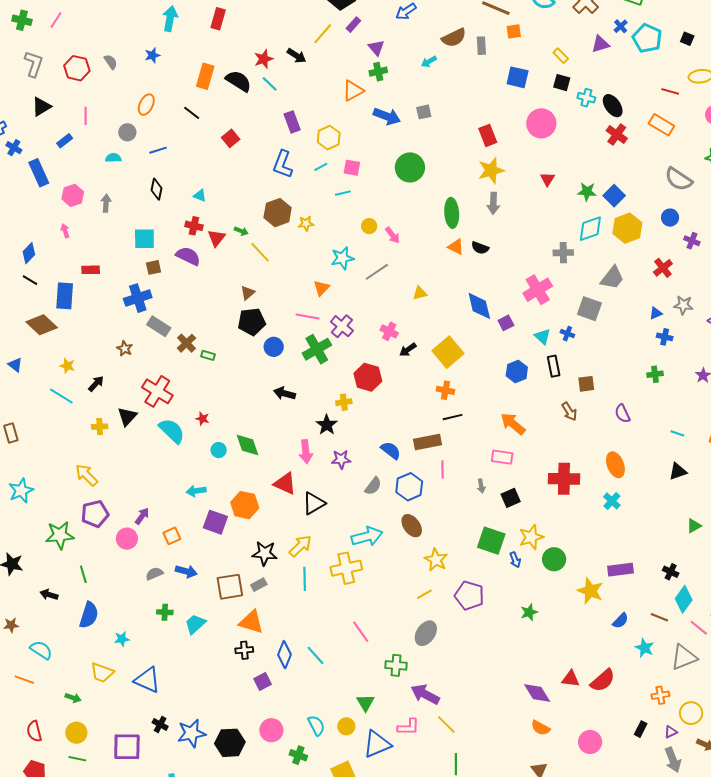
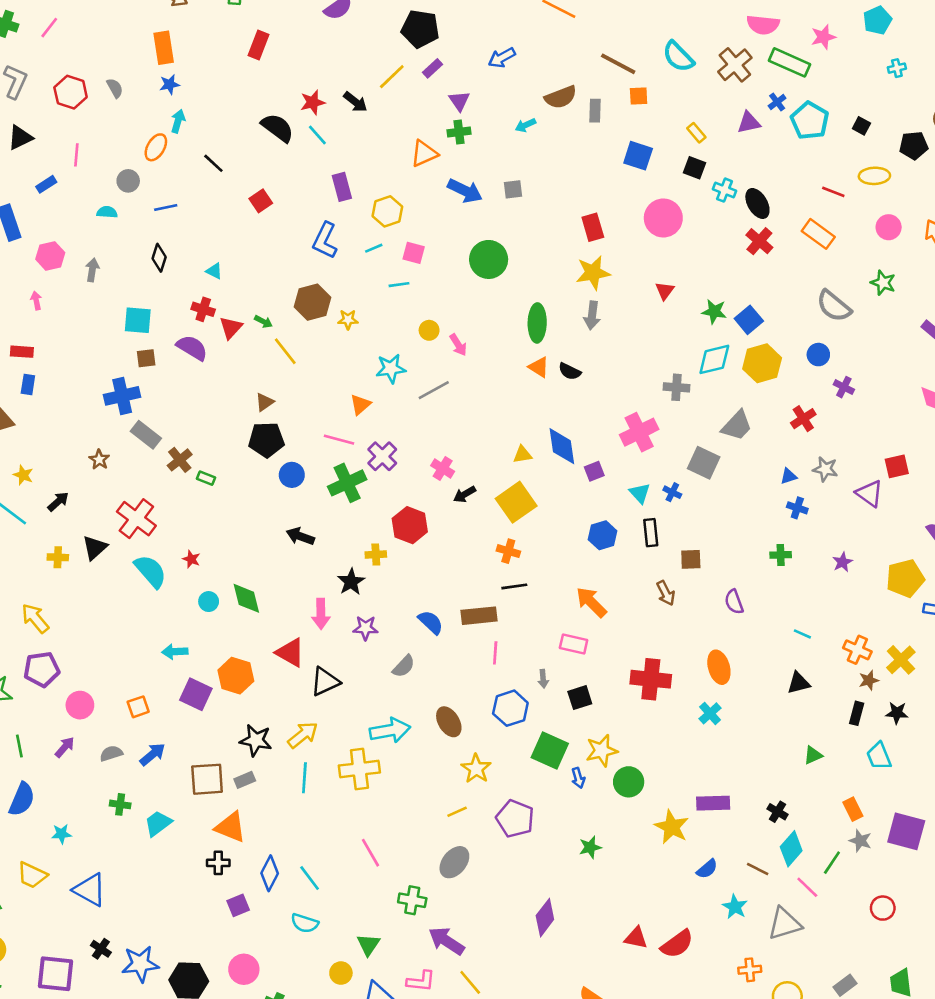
cyan arrow: (170, 19) -> (178, 121), moved, size x0.7
orange rectangle: (205, 76) -> (164, 48), moved, turned -30
red rectangle: (91, 270) -> (22, 352), moved
yellow triangle: (420, 293) -> (522, 455), moved
blue rectangle: (65, 296) -> (28, 384), size x0.6
blue hexagon: (409, 487) -> (510, 708), moved
purple arrow: (142, 516) -> (65, 747), moved
blue arrow: (186, 571) -> (153, 754), turned -60
purple diamond: (537, 693) -> (545, 918), moved, turned 64
cyan semicircle: (316, 725) -> (305, 923), moved, turned 130

